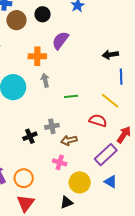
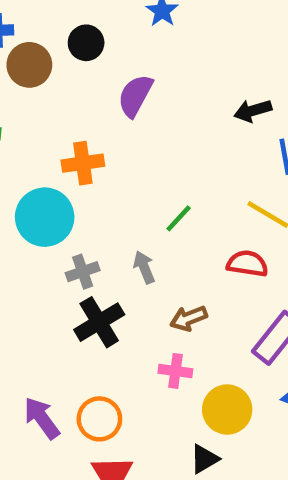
orange cross: (37, 56) -> (83, 163), moved
gray arrow: (45, 80) -> (144, 267), moved
green line: (71, 96) -> (179, 218), turned -32
gray cross: (52, 126) -> (83, 272), moved
black cross: (30, 136) -> (99, 322), size x1.5

